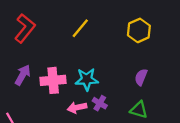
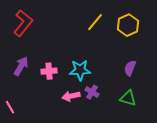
yellow line: (80, 28) -> (95, 22), moved
pink cross: (53, 80) -> (49, 71), size x0.7

